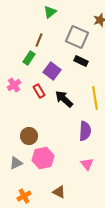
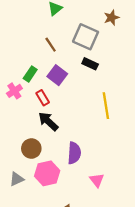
brown line: (39, 40) -> (51, 45), moved, turned -56
green rectangle: (29, 58) -> (30, 74), moved
black arrow: (64, 99) -> (48, 121), moved
purple semicircle: (85, 131) -> (74, 153), moved

